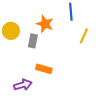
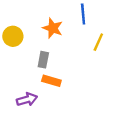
gray rectangle: (33, 41) -> (43, 60), moved

